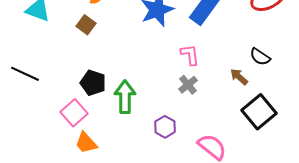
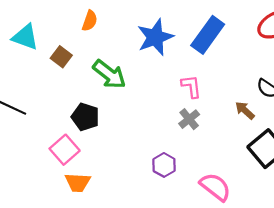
brown square: (86, 25) -> (61, 57), moved
green arrow: (125, 97) -> (109, 74), moved, turned 128
orange trapezoid: (86, 143) -> (78, 182), turned -45

